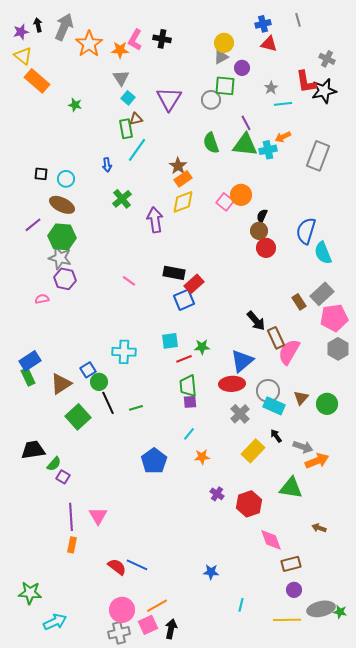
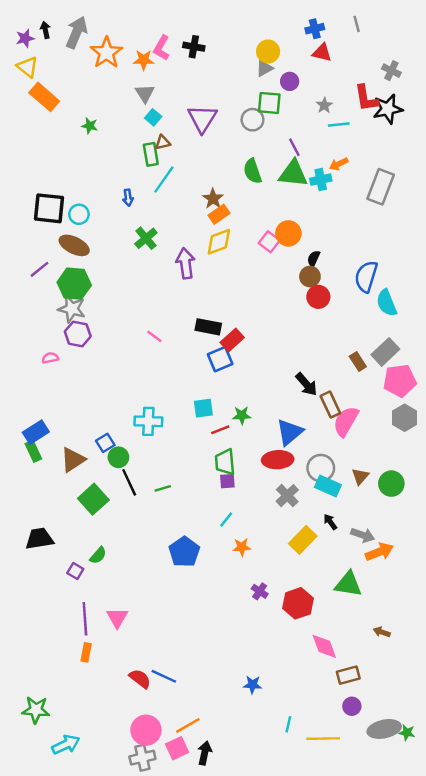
black square: (41, 174) -> (49, 208), size x2.0
green semicircle: (54, 464) -> (98, 555), moved
yellow line: (287, 620) -> (323, 739), moved

